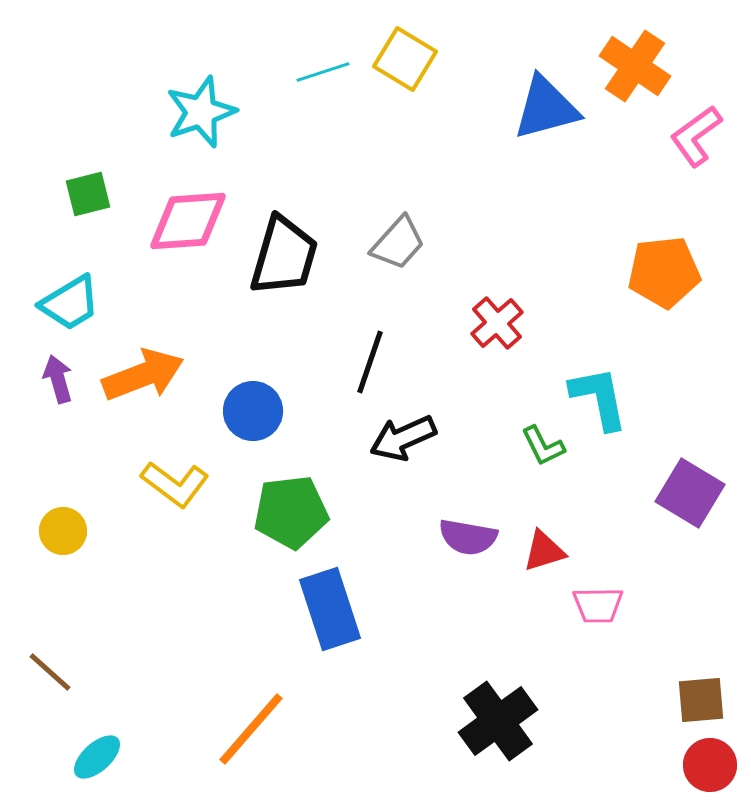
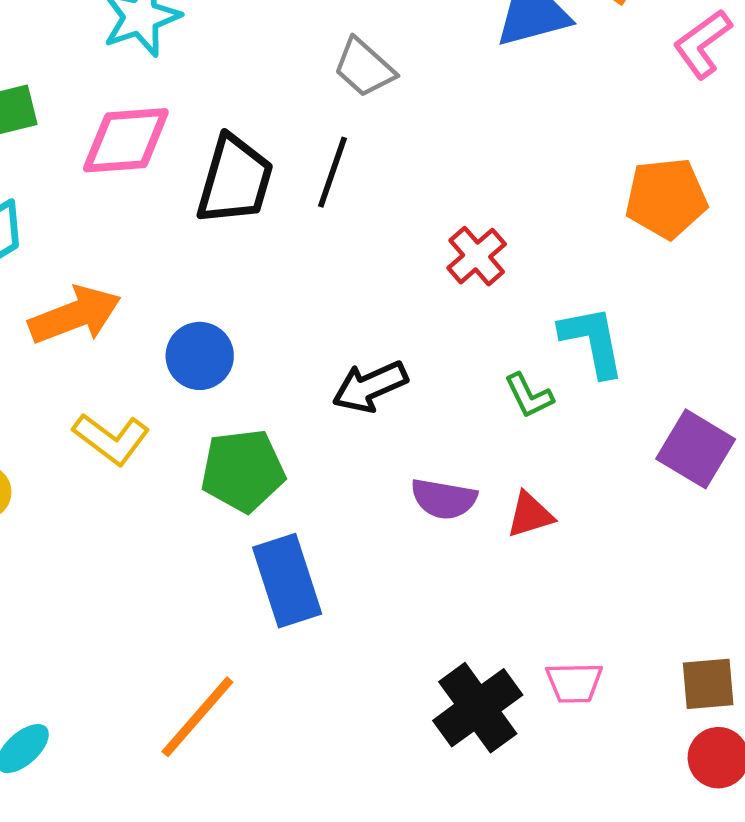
gray trapezoid: (398, 243) -> (364, 68), moved, turned 90
black line: (370, 362) -> (332, 172), moved
pink trapezoid: (598, 605) -> (574, 683), moved

